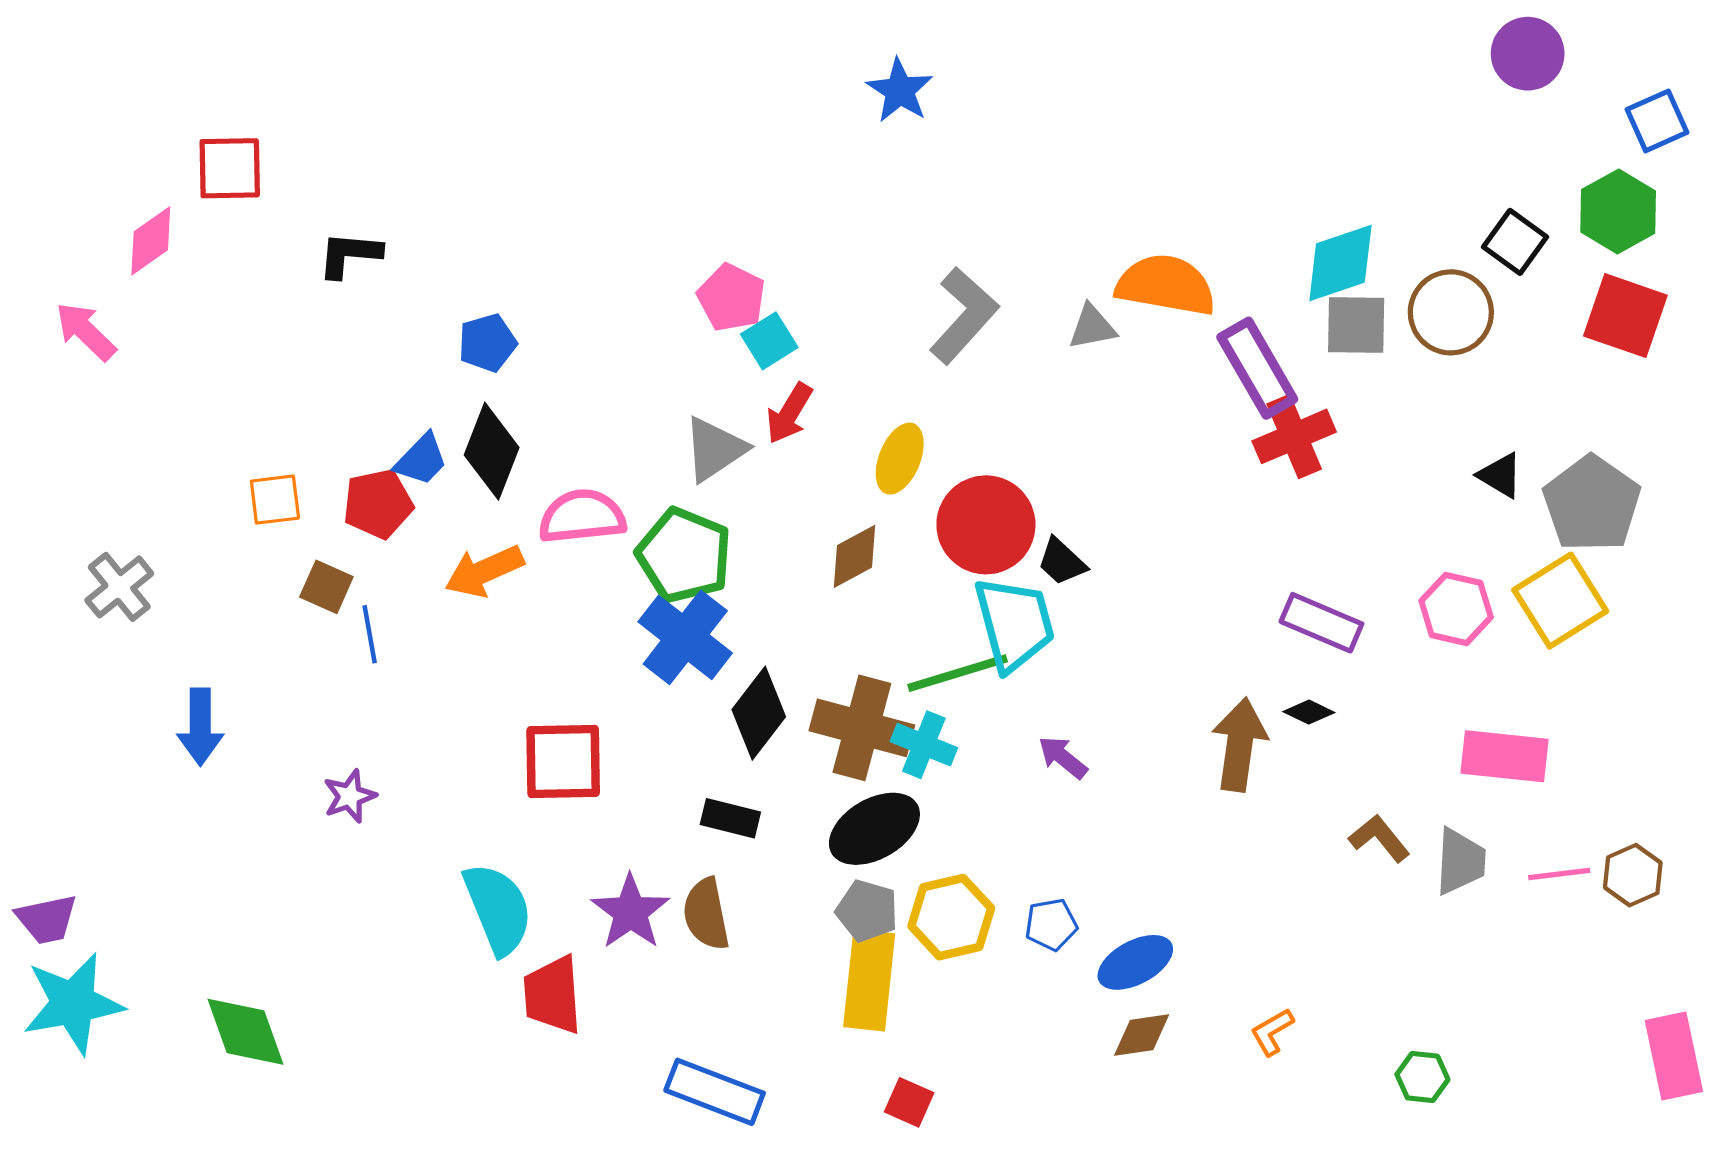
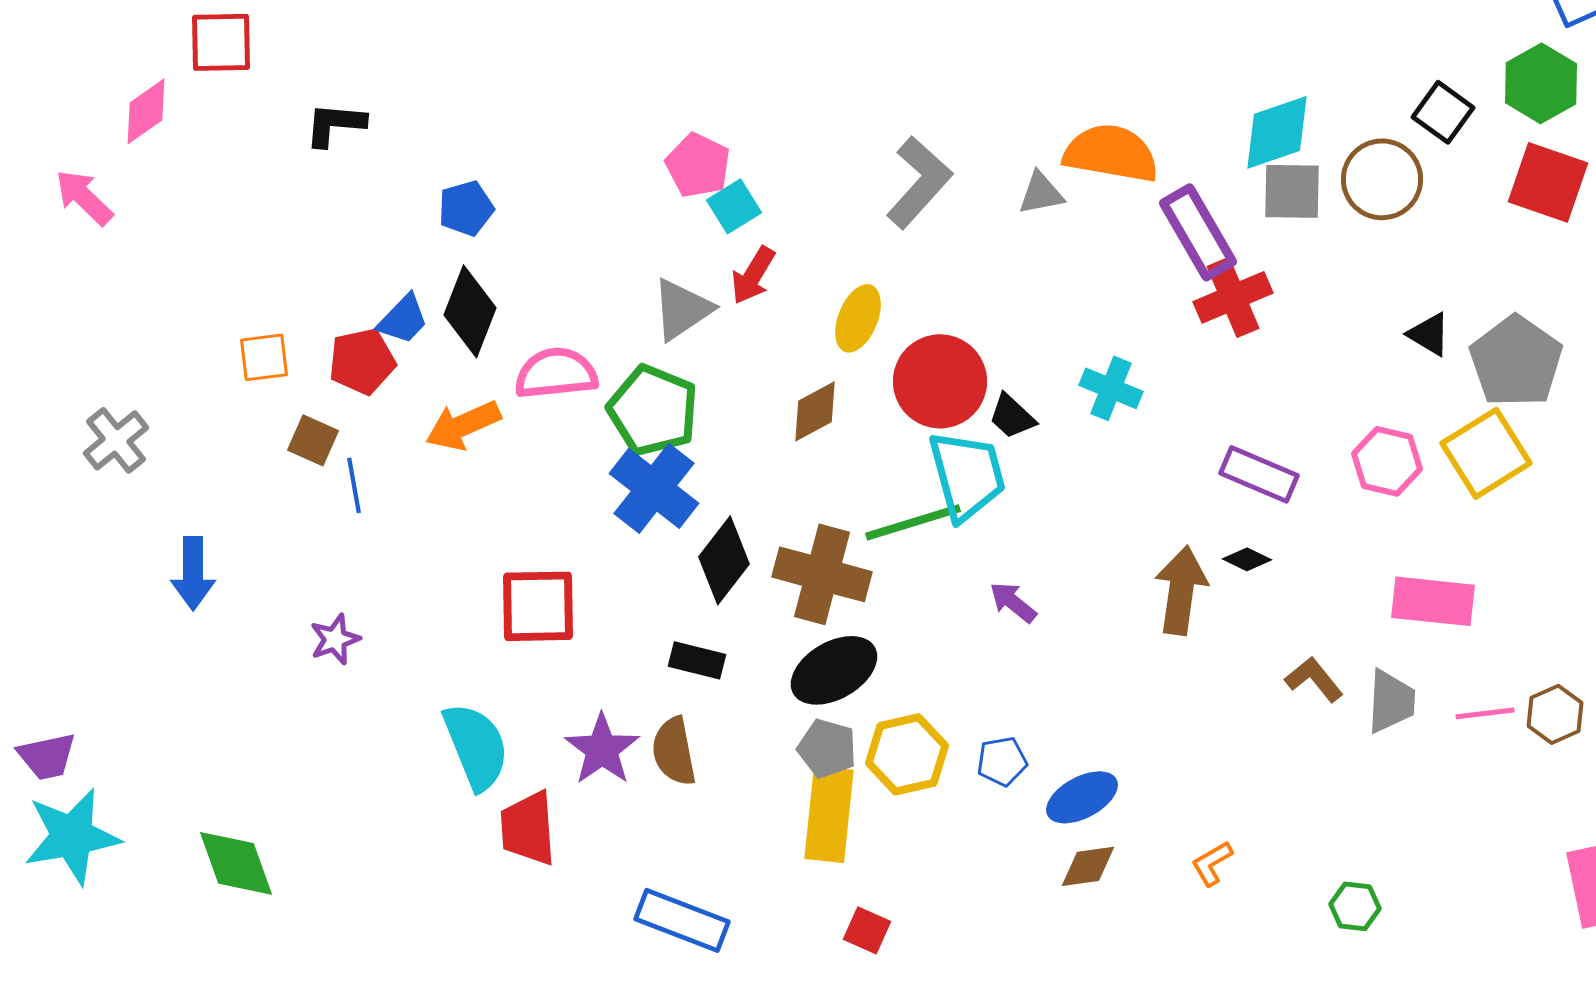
cyan cross: (924, 745) -> (1111, 388), moved

